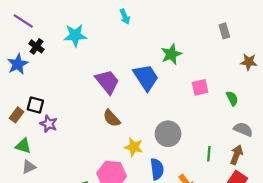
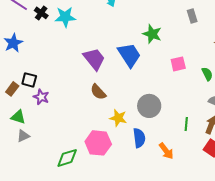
gray rectangle: (224, 31) -> (192, 16), moved
black cross: (36, 46) -> (41, 13), moved
green star: (171, 54) -> (152, 34), turned -30

